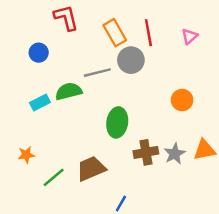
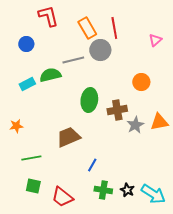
pink triangle: (190, 36) -> (155, 40), moved
brown cross: (146, 152) -> (117, 110), moved
green line: (54, 177) -> (31, 158), moved, turned 30

